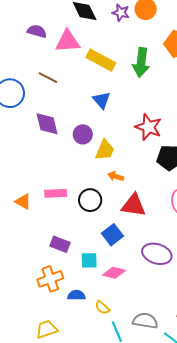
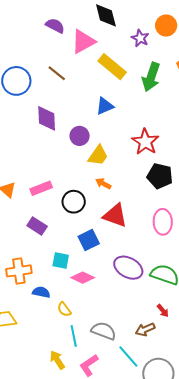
purple star: (121, 13) -> (140, 38), moved
pink triangle: (68, 41) -> (83, 42), turned -36
blue triangle: (102, 100) -> (105, 106), turned 36
pink rectangle: (56, 193) -> (41, 188), turned -30
purple rectangle: (60, 244) -> (37, 226), moved

